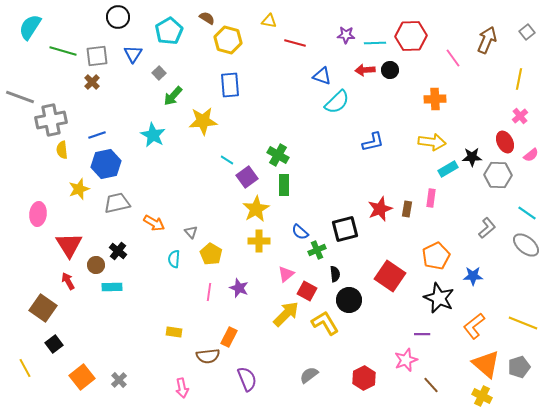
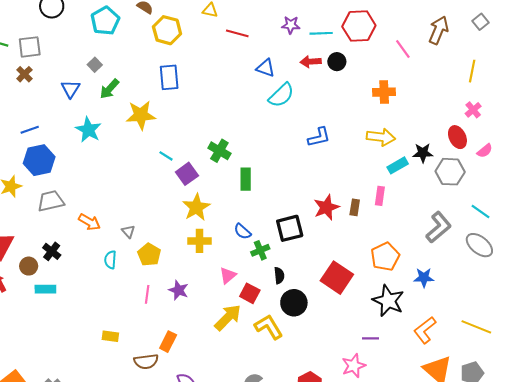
blue triangle: (133, 54) -> (71, 89), moved
green rectangle: (284, 185) -> (246, 179), moved
gray L-shape: (487, 228) -> (439, 227), size x1.4

